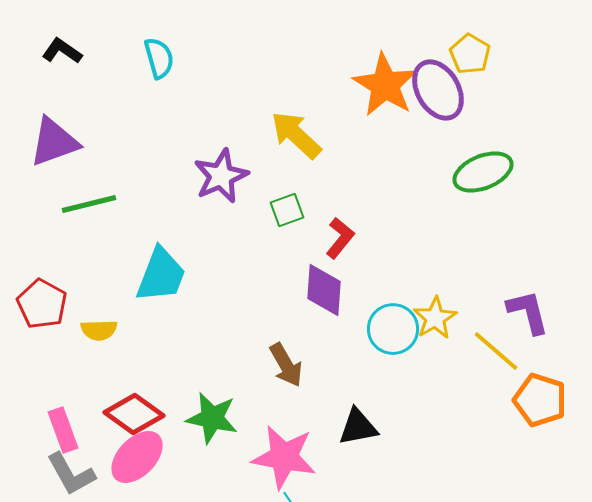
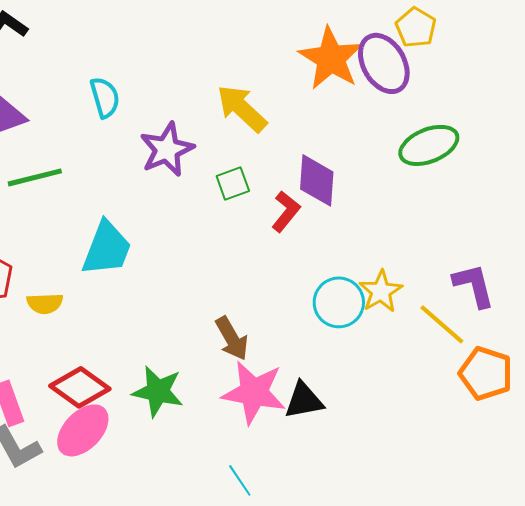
cyan semicircle: (159, 58) -> (105, 97), moved
purple diamond: (324, 290) -> (317, 180), moved
pink star: (284, 457) -> (254, 392), moved

